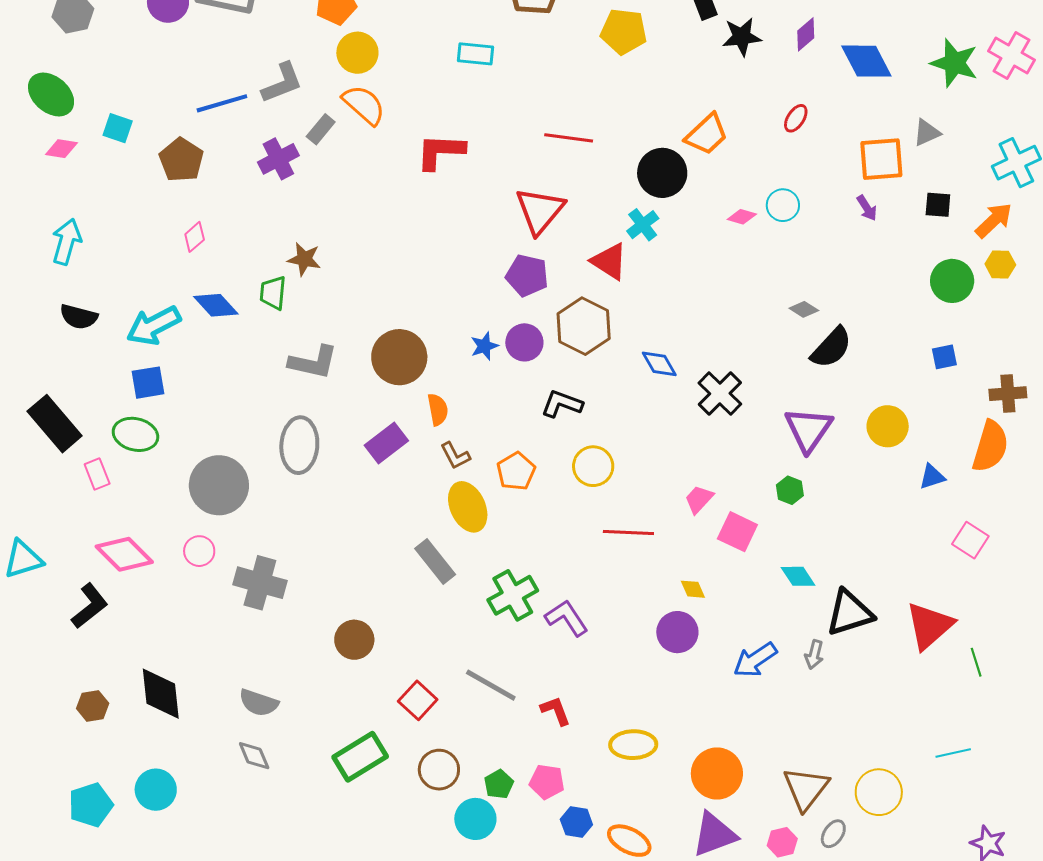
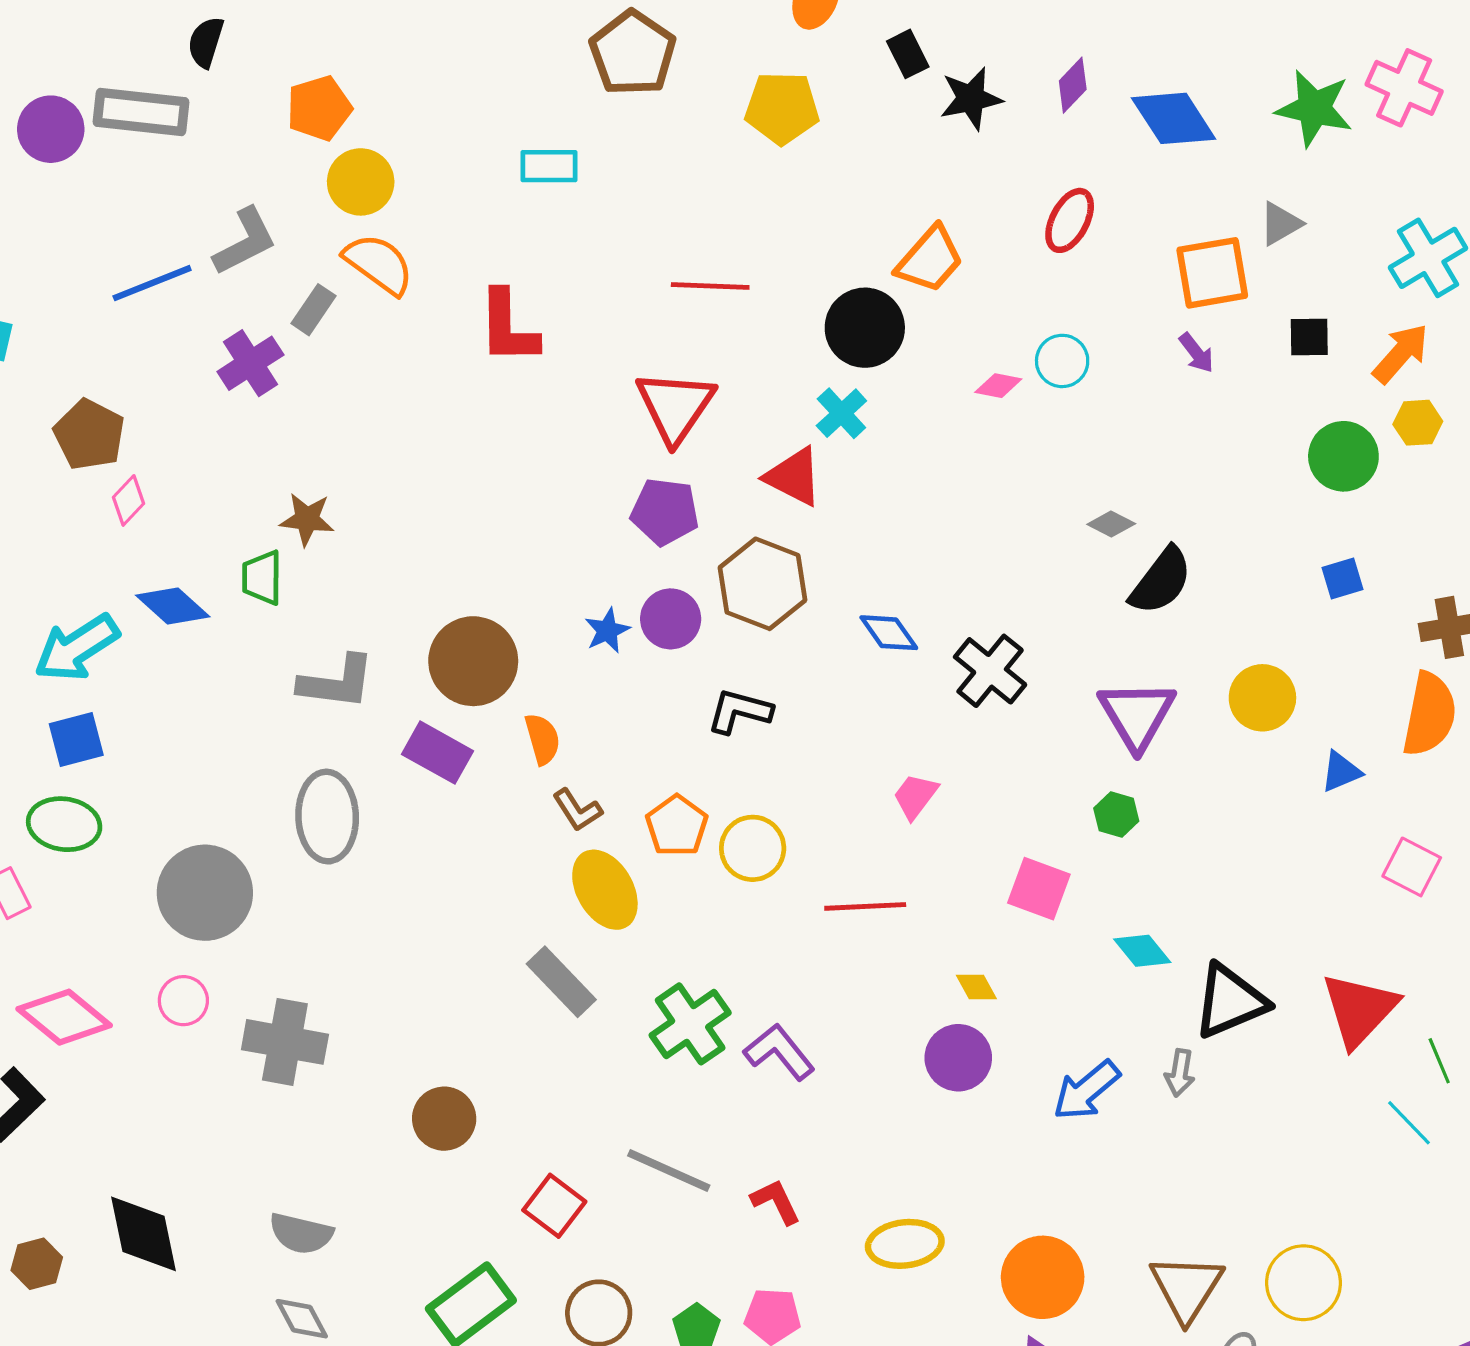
red ellipse: (796, 118) -> (1070, 220), size x1.4
red L-shape: (440, 152) -> (508, 327), turned -88
brown pentagon: (181, 160) -> (89, 435), moved
purple rectangle: (386, 443) -> (437, 753), moved, turned 72
yellow circle: (593, 466) -> (753, 848), moved
pink trapezoid: (699, 499) -> (915, 796), moved
cyan line: (953, 753) -> (1409, 1123), moved, turned 64

